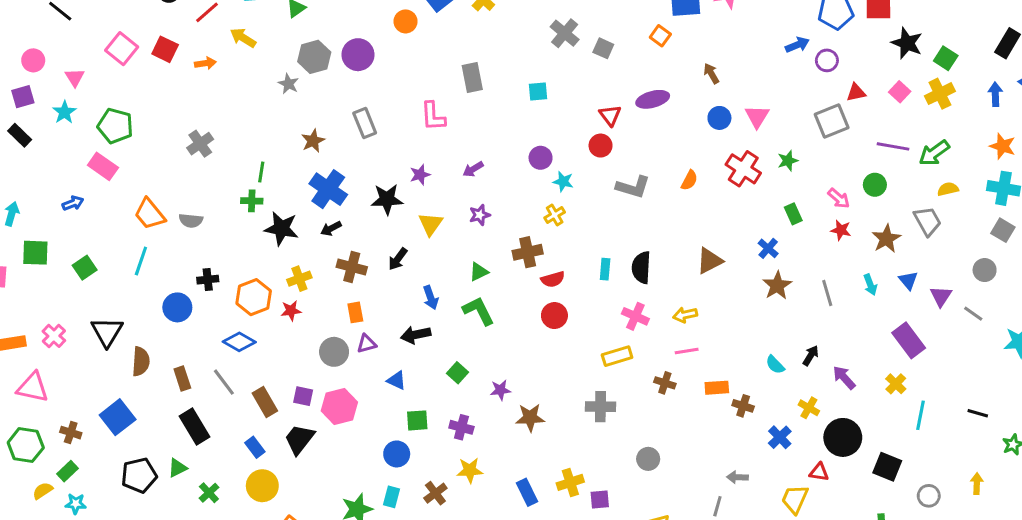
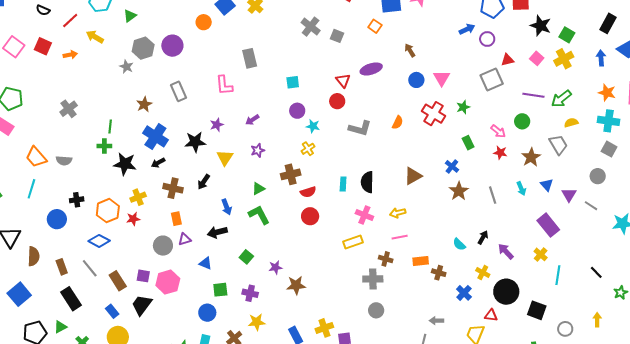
cyan square: (538, 91) -> (293, 82), moved
gray cross: (600, 407) -> (373, 279), moved
black line: (978, 413) -> (596, 272), turned 32

